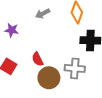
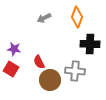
purple star: (12, 30) -> (14, 49), moved

